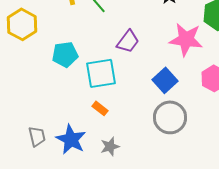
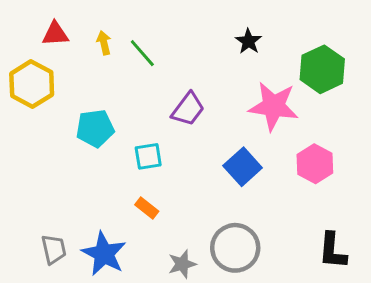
cyan square: (101, 73) -> (148, 156), size x0.6
gray circle: (170, 117) -> (235, 248), moved
gray star: (110, 146) -> (182, 264), moved

